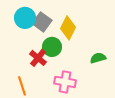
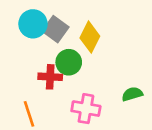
red cross: (38, 58) -> (50, 77), turned -36
green semicircle: (98, 58) -> (132, 94), moved

